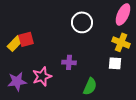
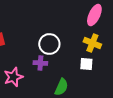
white circle: (82, 22) -> (49, 44), moved

